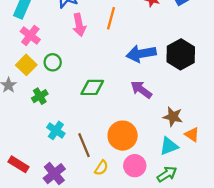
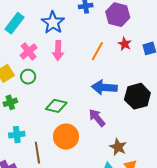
orange line: (111, 18) -> (97, 51), moved
pink cross: (30, 35) -> (29, 51), moved
cyan cross: (56, 130) -> (17, 135), turned 35
orange circle: (123, 136) -> (66, 137), moved

